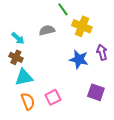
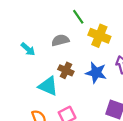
brown cross: (16, 57) -> (66, 70), moved
cyan triangle: (24, 77) -> (48, 86), moved, turned 36

